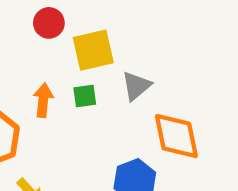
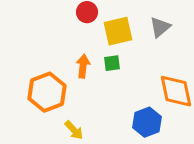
gray triangle: (136, 86) -> (160, 27), moved

